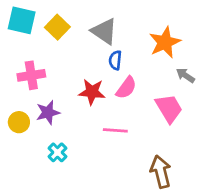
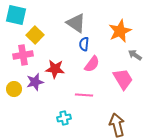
yellow square: (57, 27) -> (35, 35), moved
red star: (92, 92) -> (55, 69), moved
cyan cross: (57, 152) -> (64, 118), moved, turned 32

